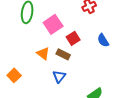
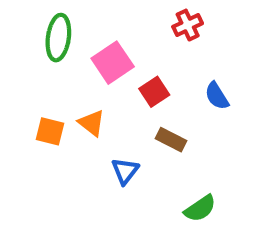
brown rectangle: (63, 54) -> (171, 140), moved
orange square: (14, 75) -> (50, 131), moved, turned -32

